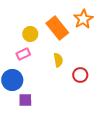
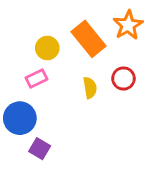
red circle: (80, 75) -> (123, 78), moved
purple square: (25, 100) -> (40, 149), turned 32

